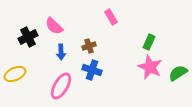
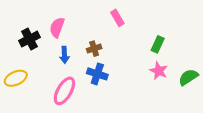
pink semicircle: (54, 26) -> (57, 27), turned 66
pink star: (150, 67) -> (159, 71), size x0.7

